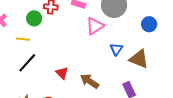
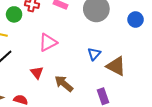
blue circle: (149, 24) -> (136, 20), moved
pink triangle: (95, 26) -> (48, 43), moved

